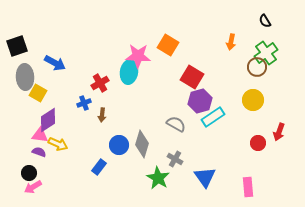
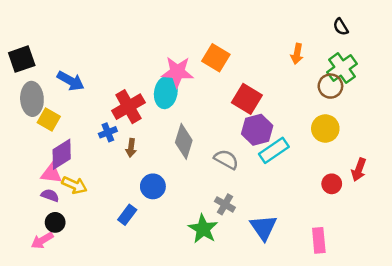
red cross: (100, 83) -> (128, 107), size x1.4
gray diamond: (142, 144) -> (184, 141), moved
black circle: (29, 173) -> (55, 222), moved

